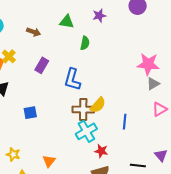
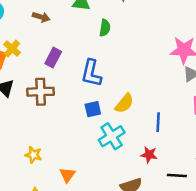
brown cross: (83, 110) -> (41, 92), moved
blue square: (30, 113) -> (93, 109), moved
red star: (101, 151) -> (149, 155), moved
yellow star: (13, 154) -> (33, 155), moved

